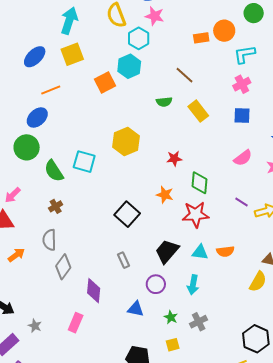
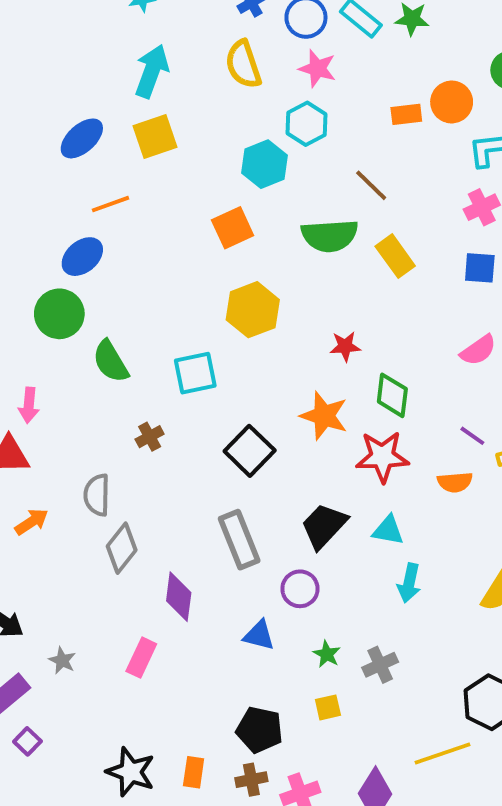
cyan hexagon: (139, 38) -> (306, 124), moved
orange square: (105, 82) -> (233, 228), moved
green semicircle: (164, 102) -> (330, 236), size x1.8
cyan square: (84, 162) -> (195, 373), moved, turned -30
pink arrow: (13, 195) -> (29, 405), turned -42
orange star: (165, 195) -> (324, 416), size x1.4
brown cross: (56, 206) -> (150, 437), moved
orange semicircle: (225, 251) -> (455, 482), moved
gray rectangle: (124, 260) -> (239, 540), size x1.8
cyan arrow: (193, 285) -> (409, 583), moved

